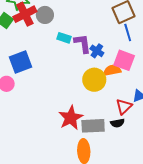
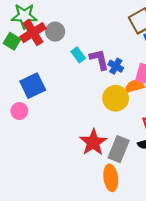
cyan rectangle: (64, 38) -> (78, 55), turned 40
gray rectangle: (93, 126) -> (119, 149), turned -60

